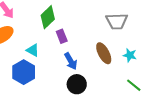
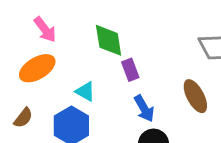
green diamond: (48, 17) -> (109, 40), turned -55

